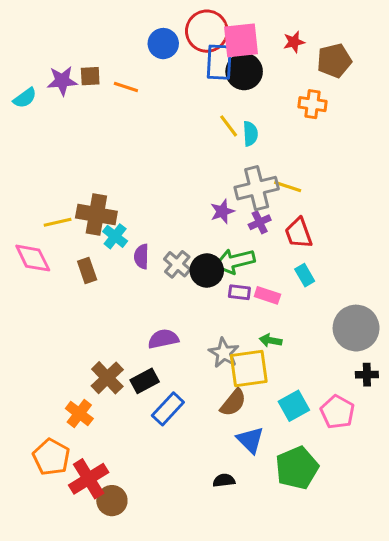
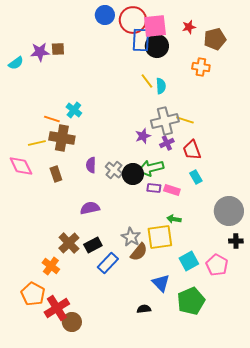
blue circle: (163, 44) -> (105, 15), moved
orange line: (126, 87) -> (52, 119), moved
cyan cross: (115, 236) -> (74, 110), moved
purple semicircle: (163, 339) -> (90, 208), moved
gray star: (224, 353) -> (131, 237), moved
brown semicircle: (233, 403) -> (139, 252), moved

